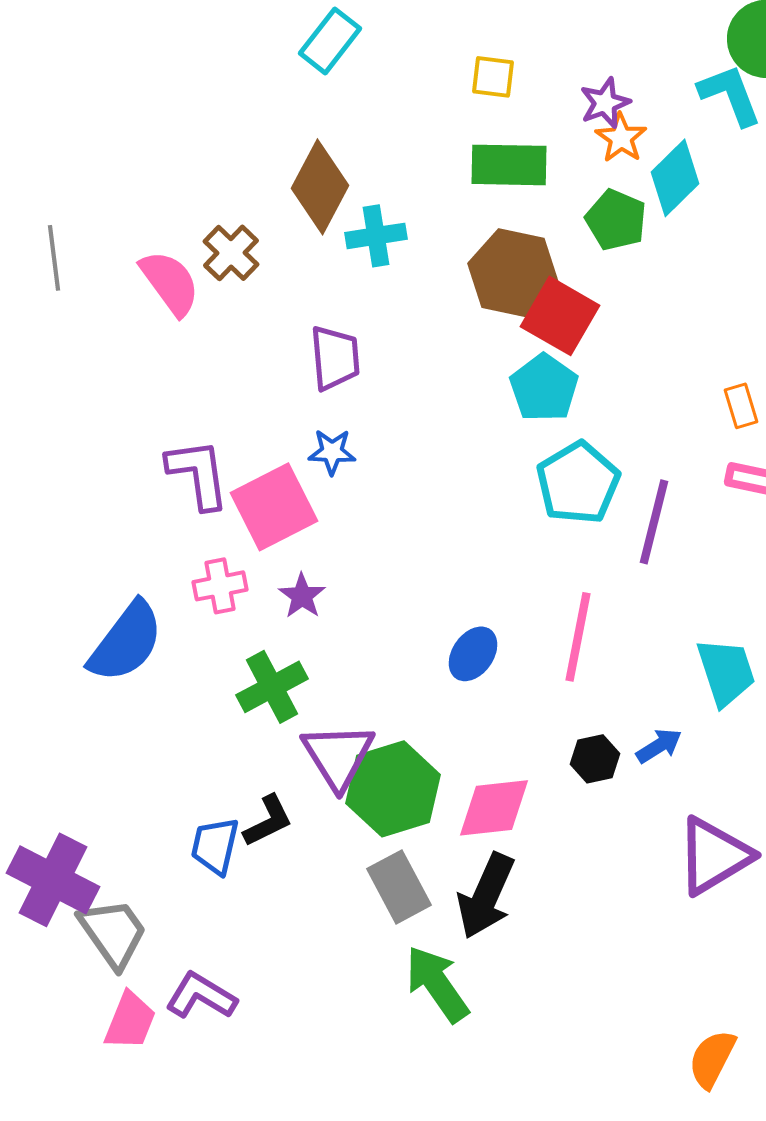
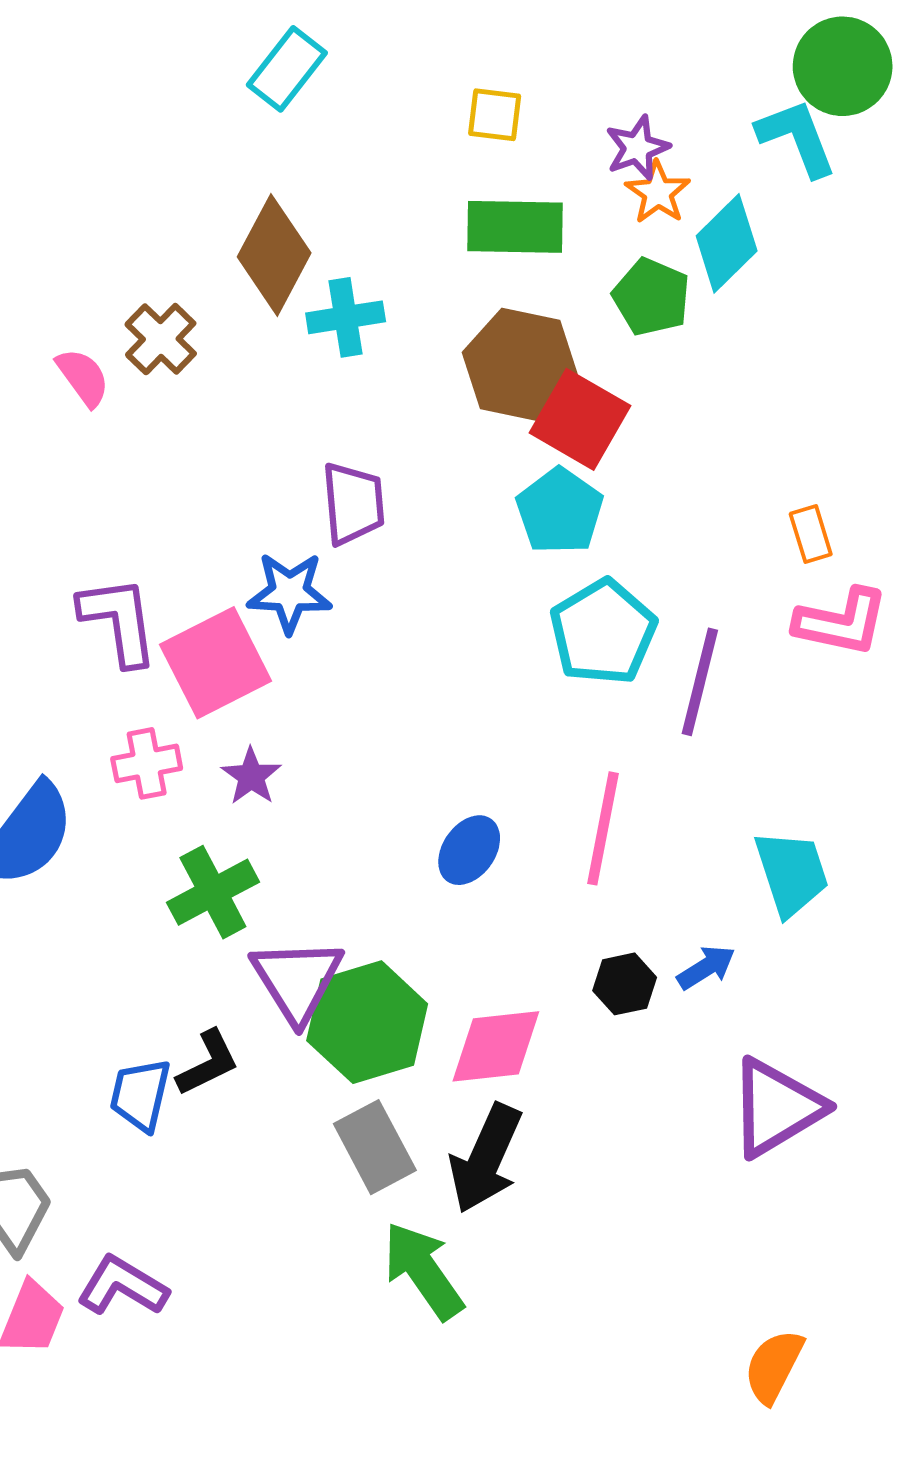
pink semicircle: (170, 283) -> (83, 377), size x0.7
purple trapezoid: (335, 358) -> (353, 503), moved
blue star: (332, 452) -> (289, 593), size x1.4

